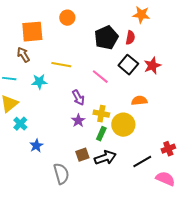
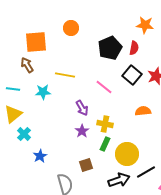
yellow circle: (123, 125) -> (127, 154), moved
black arrow: (105, 158) -> (119, 180), moved

